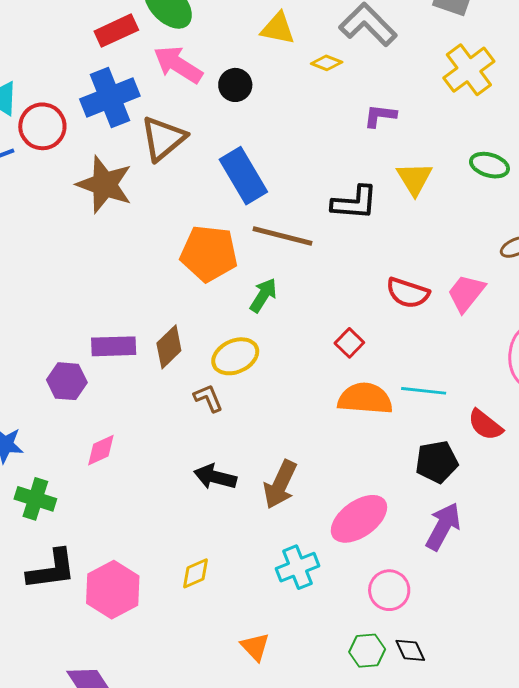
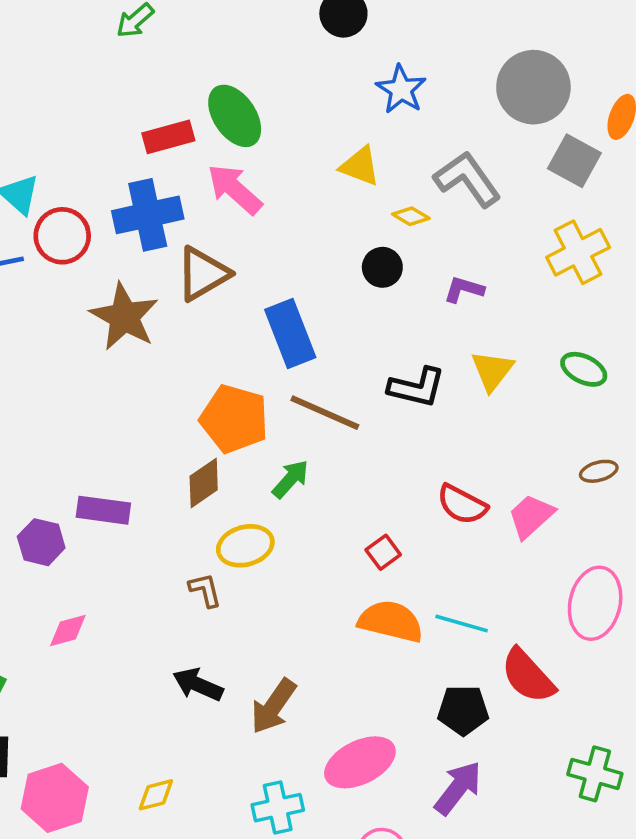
black circle: (235, 85) -> (382, 267), moved
brown diamond: (169, 347) -> (204, 483), moved
red semicircle: (485, 425) -> (528, 676), size x1.4

